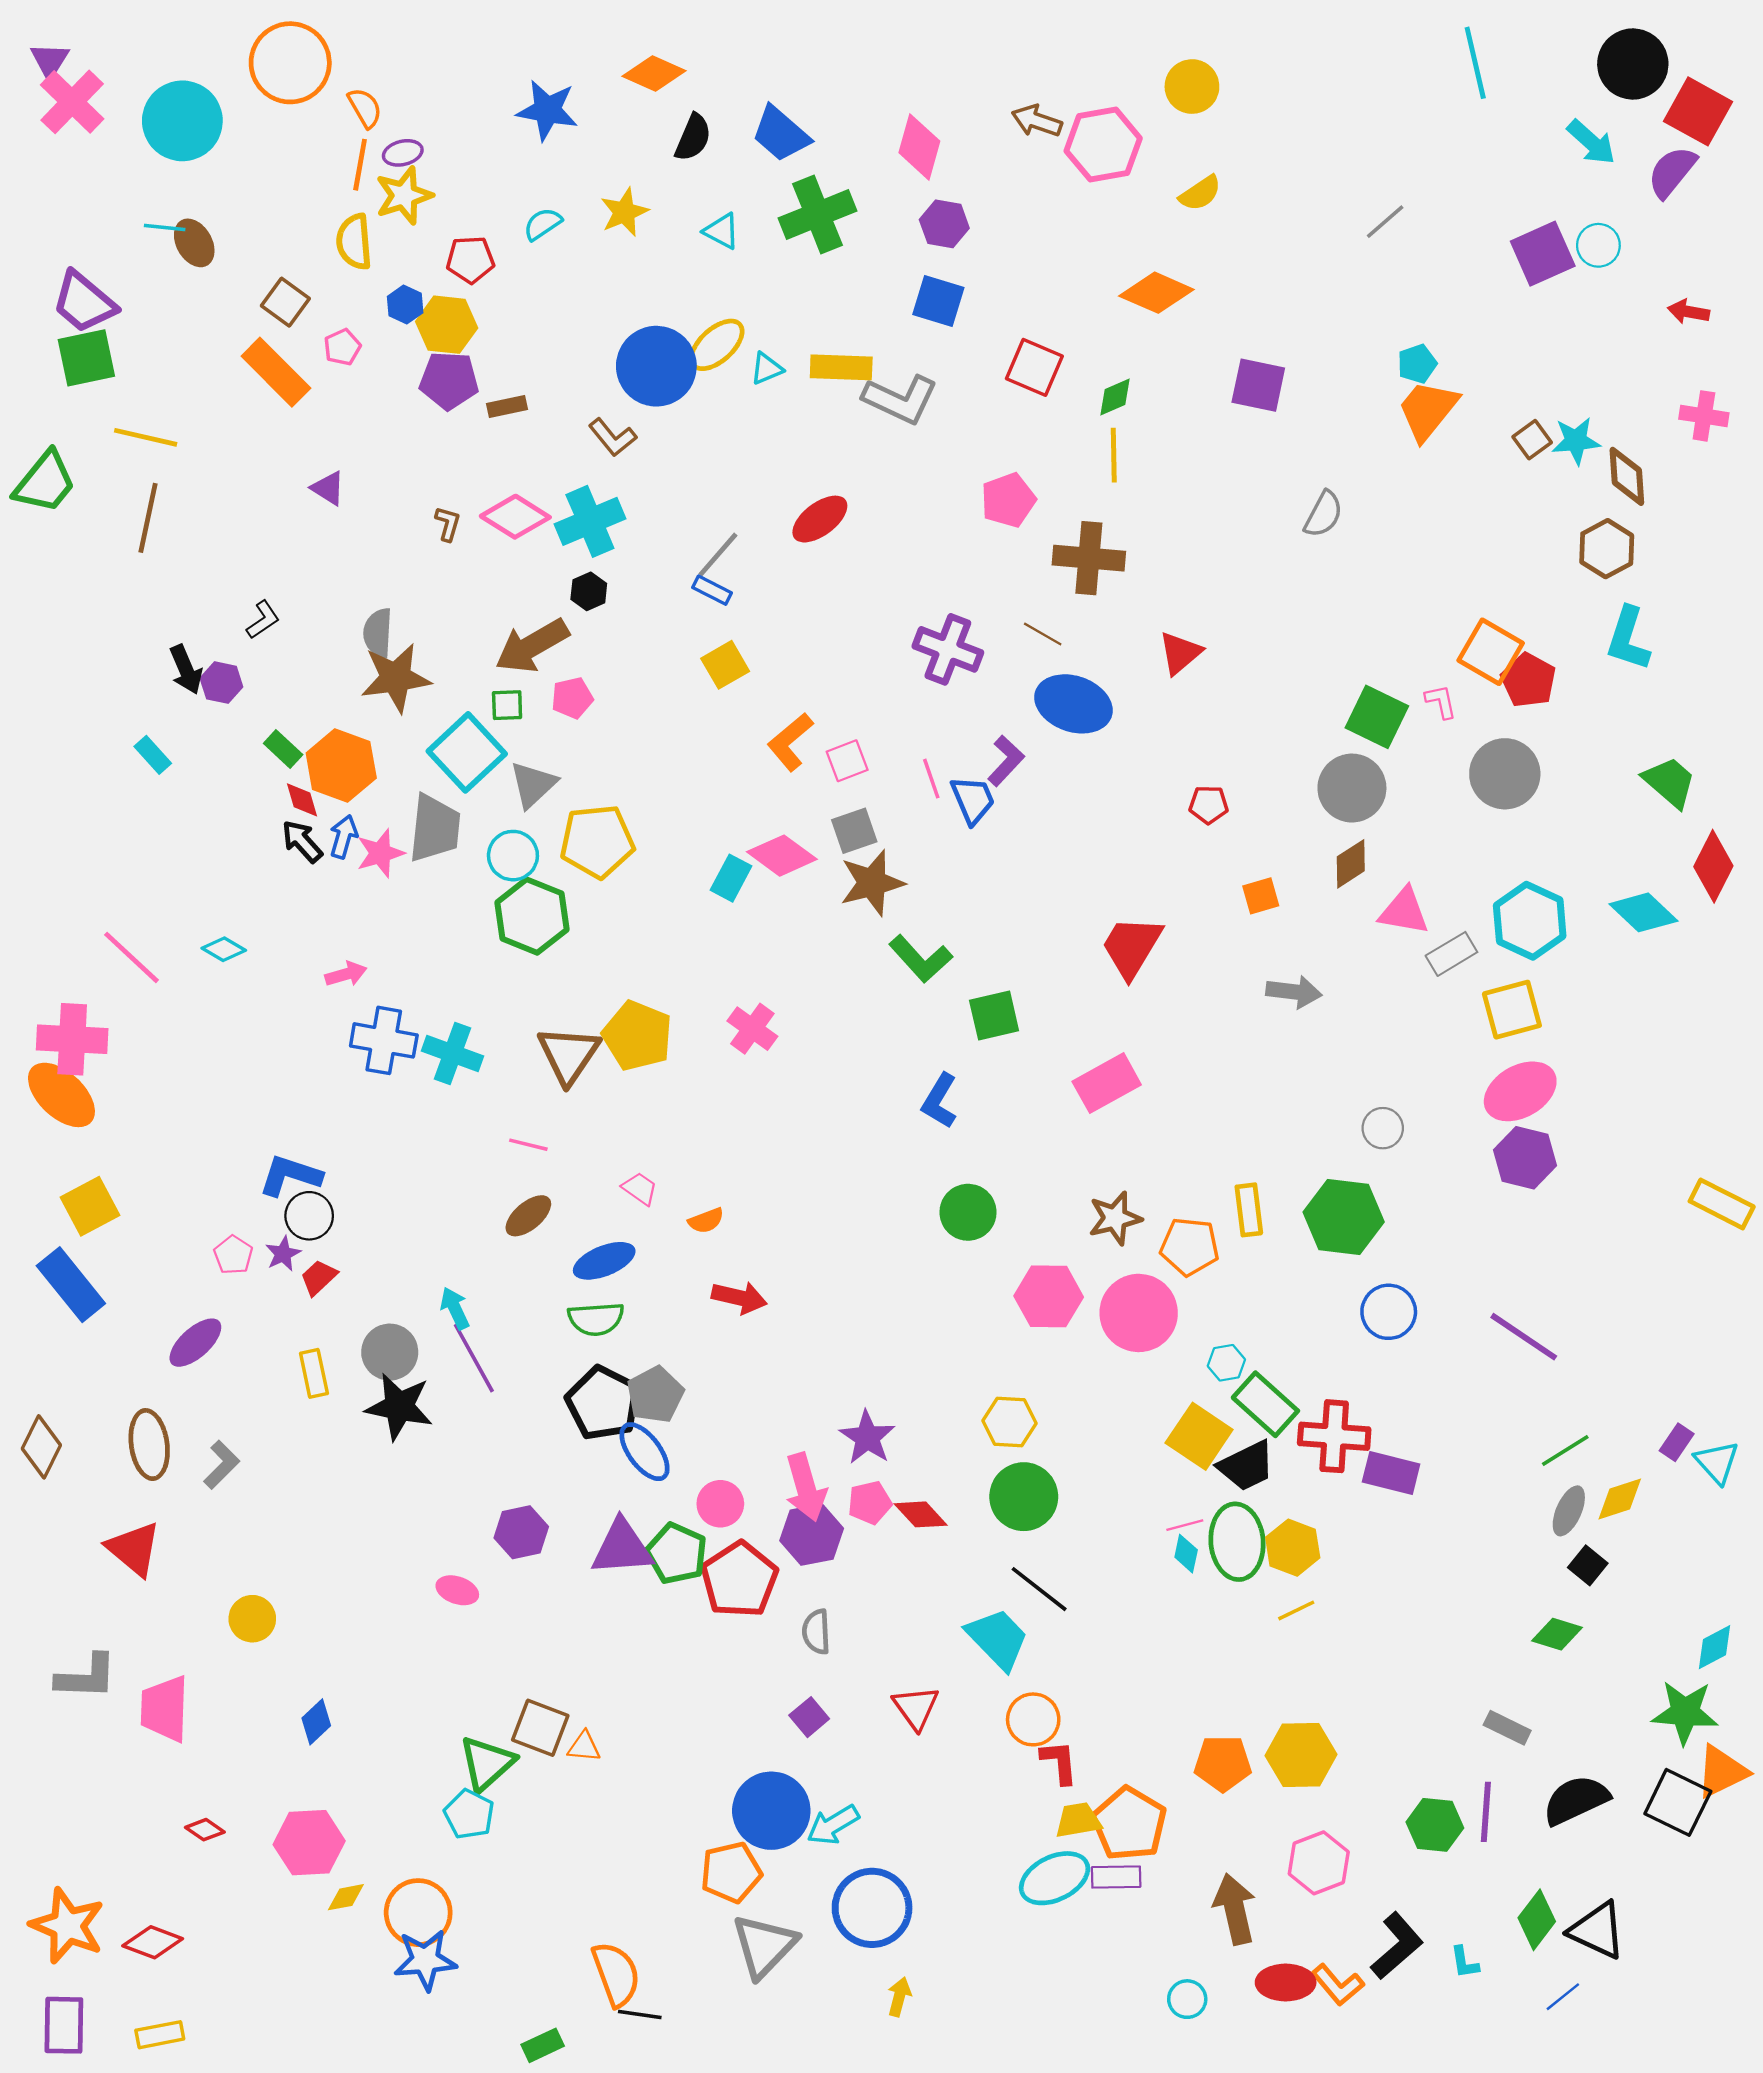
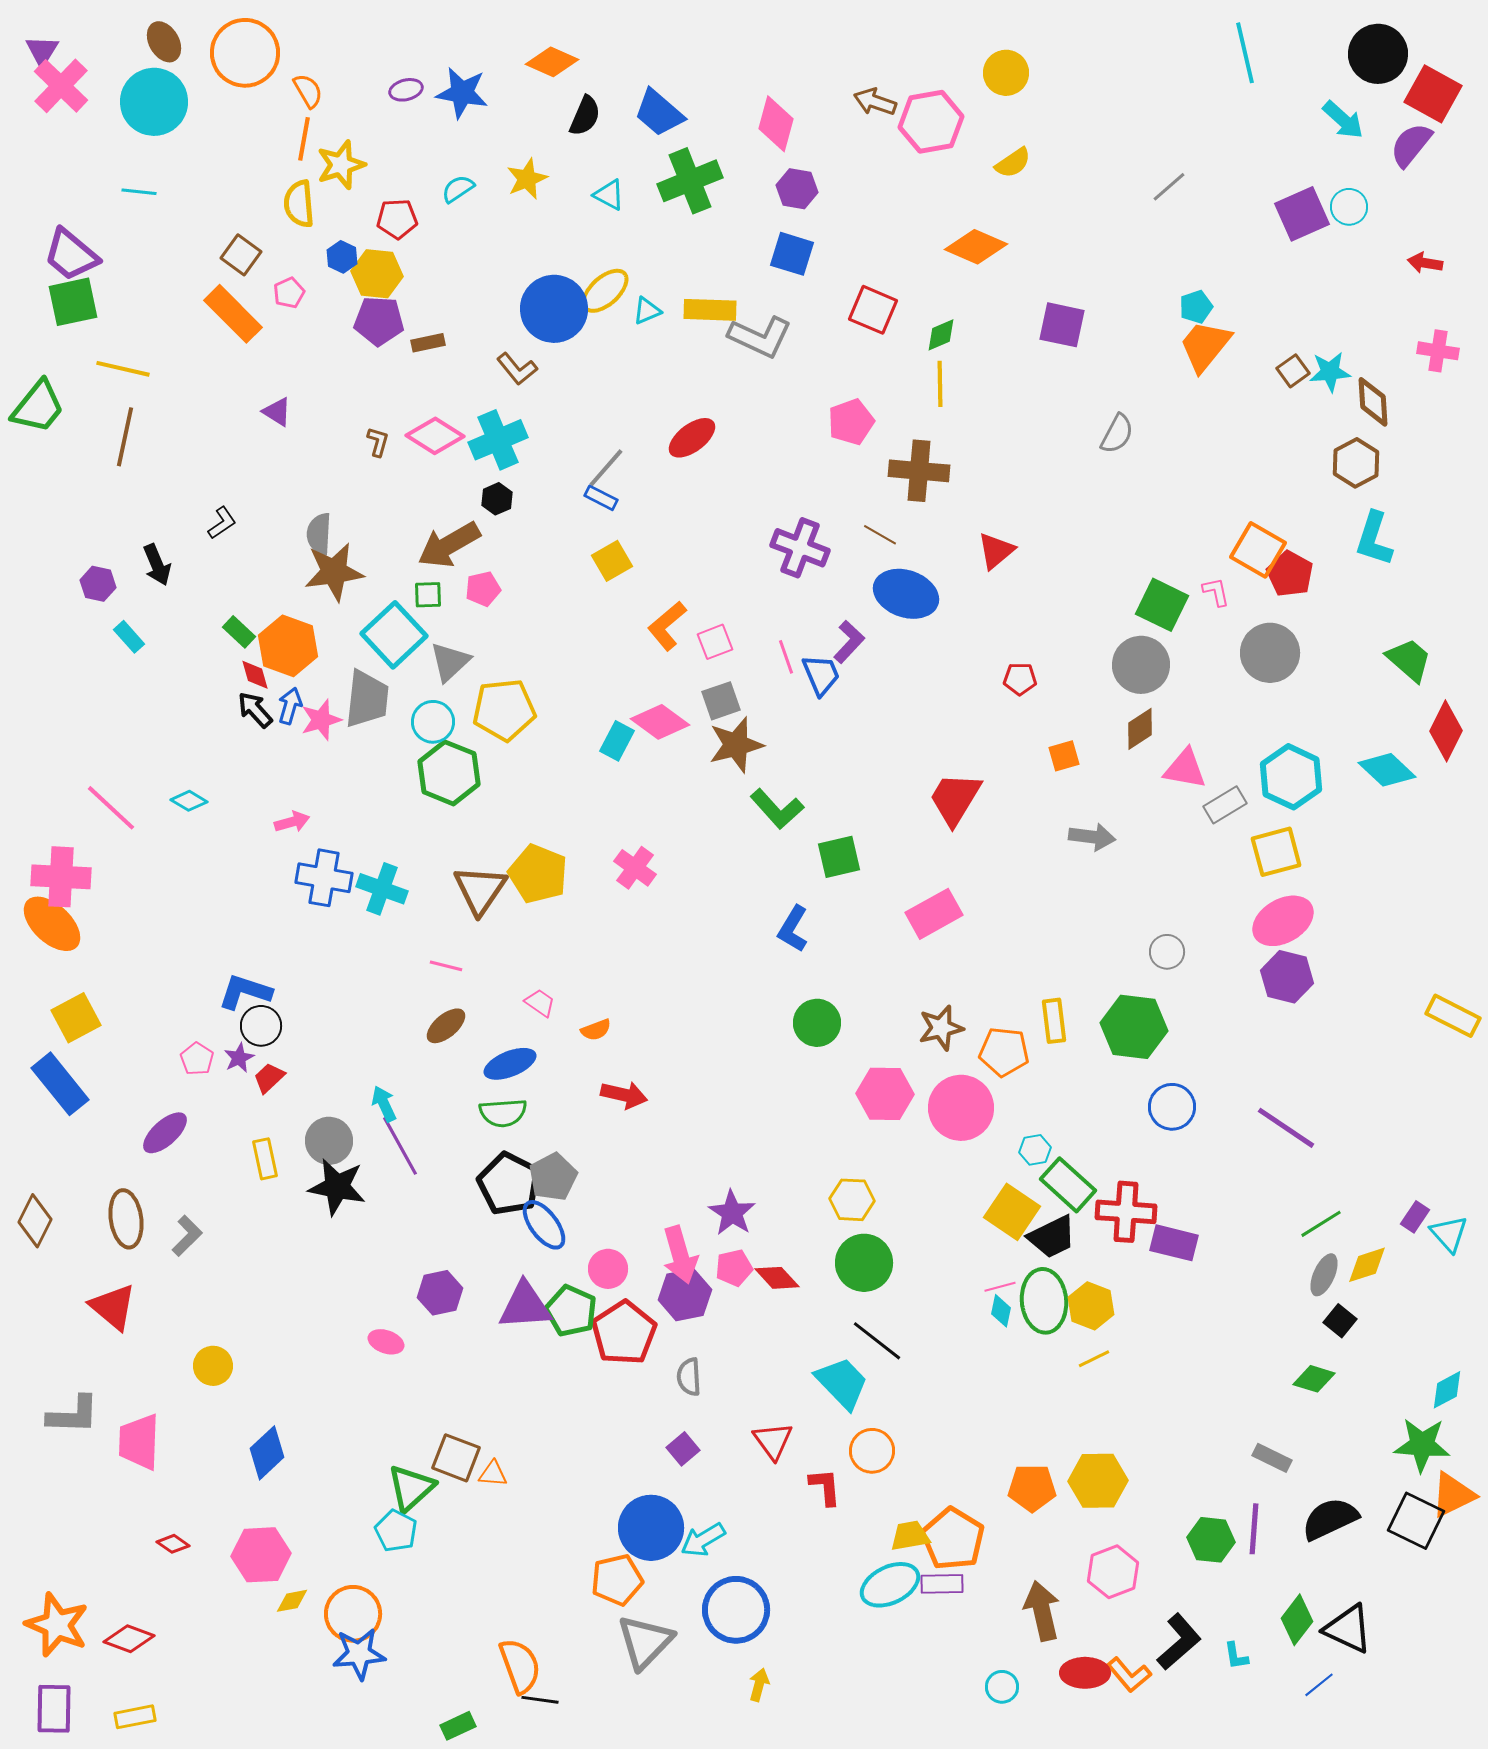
purple ellipse: (403, 153) -> (406, 90), moved
brown ellipse: (194, 243) -> (164, 42), moved
purple hexagon: (221, 683) -> (98, 584), moved
blue diamond: (316, 1722) -> (267, 1453), size x1.4
red L-shape: (1059, 1762) -> (825, 1487), moved

